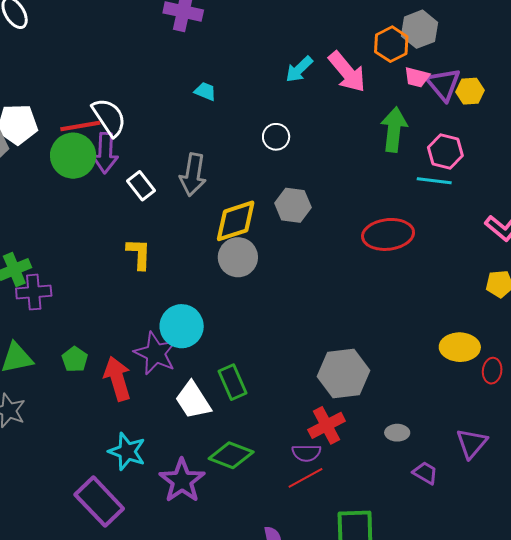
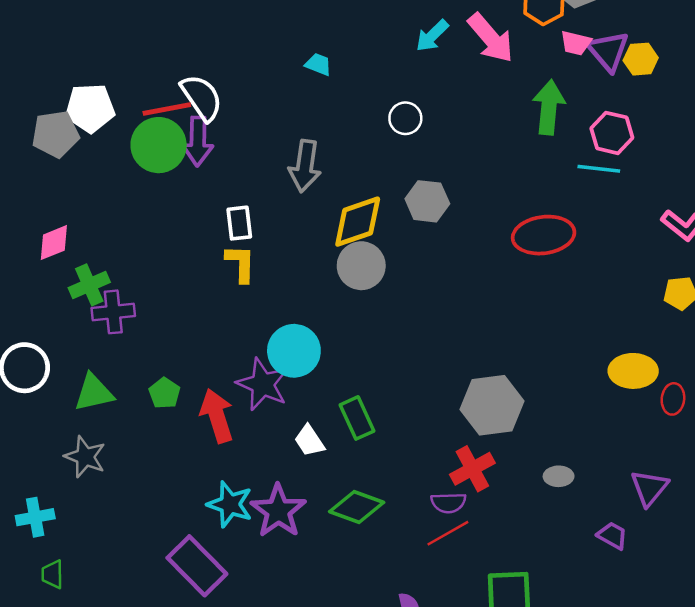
white rectangle: (141, 186) -> (239, 223), moved, turned 32
white trapezoid: (193, 400) -> (309, 441), size x0.7
purple trapezoid: (425, 473) -> (612, 536), moved
purple star: (182, 481) -> (278, 511), moved

